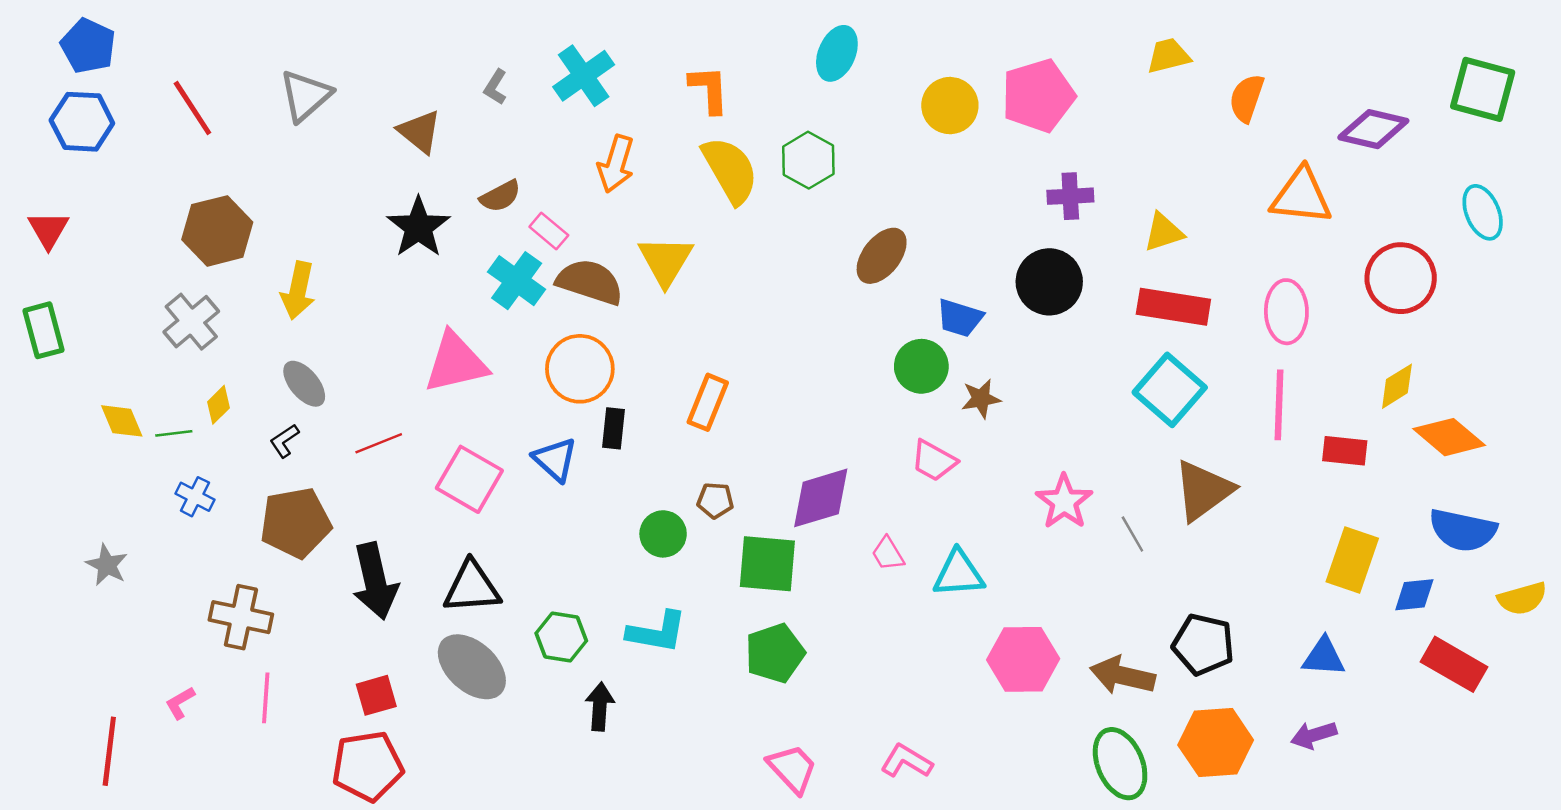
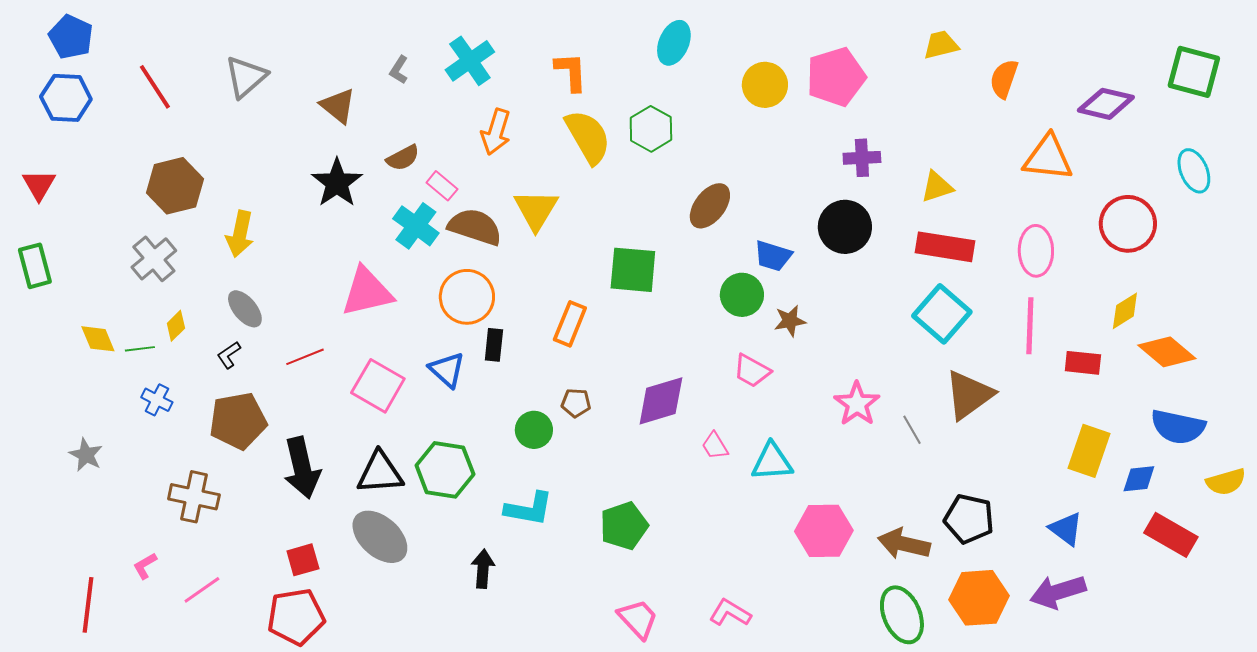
green square: (767, 564) -> (633, 270), moved
green hexagon: (561, 637) -> (445, 470), moved, size x1.4
blue triangle: (1324, 657) -> (1066, 529), turned 33
pink line: (266, 698) -> (202, 590), moved, turned 51
purple arrow: (1314, 735) -> (1058, 592), size x1.5

